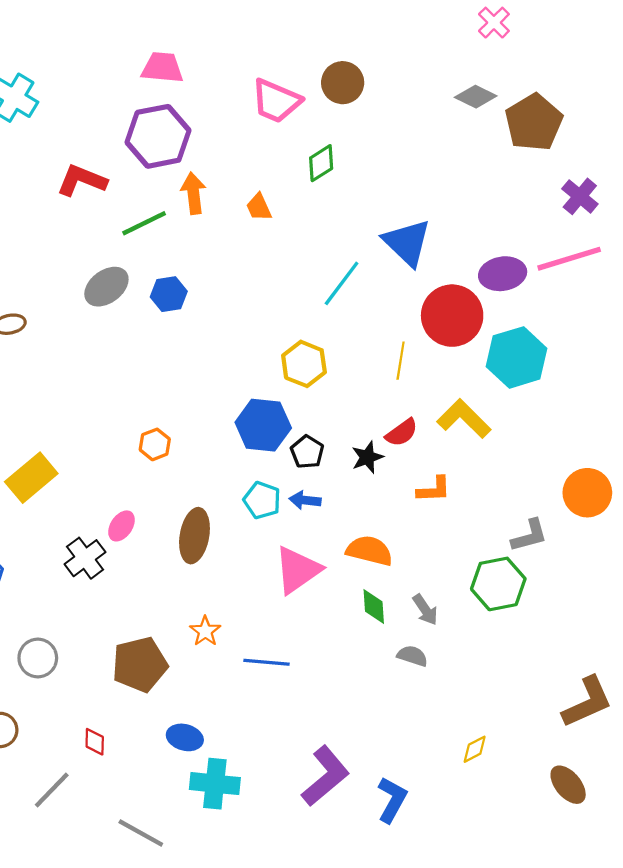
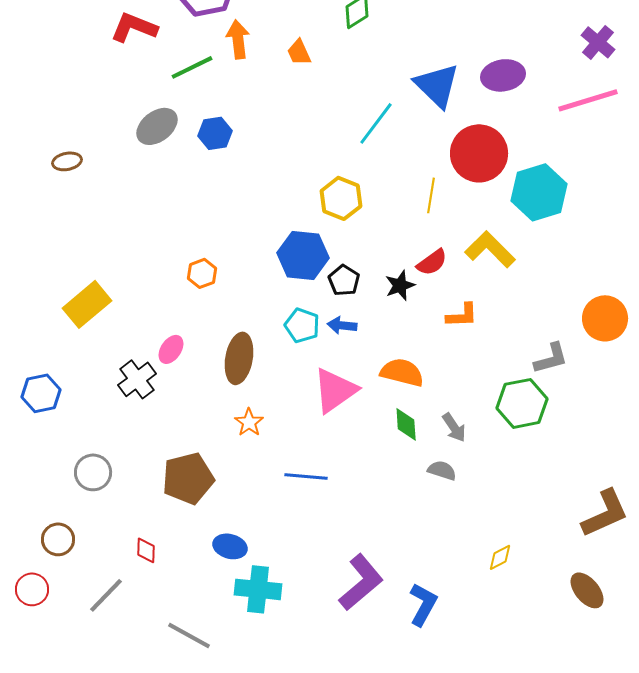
purple ellipse: (503, 274) -> (503, 75), moved
orange star: (205, 631) -> (249, 422), moved

